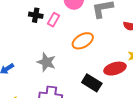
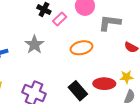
gray star: (46, 62) -> (34, 45), moved

